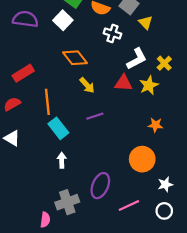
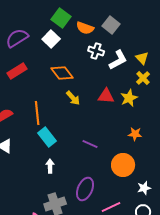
purple semicircle: (25, 19) -> (17, 38), turned -40
yellow triangle: (146, 22) -> (142, 58), moved
white L-shape: (137, 59) -> (118, 60), moved
red rectangle: (23, 73) -> (17, 71), moved
purple line: (95, 116) -> (90, 144), moved, turned 42

